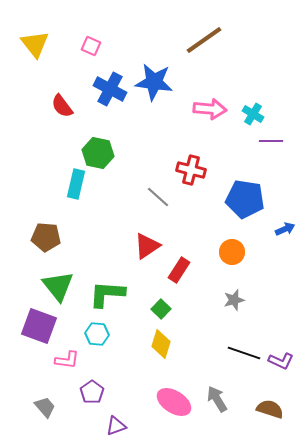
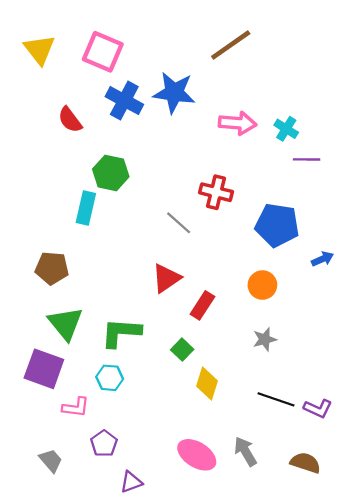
pink square: (91, 46) -> (103, 52), size x1.8
yellow diamond: (161, 344) -> (207, 383), moved

